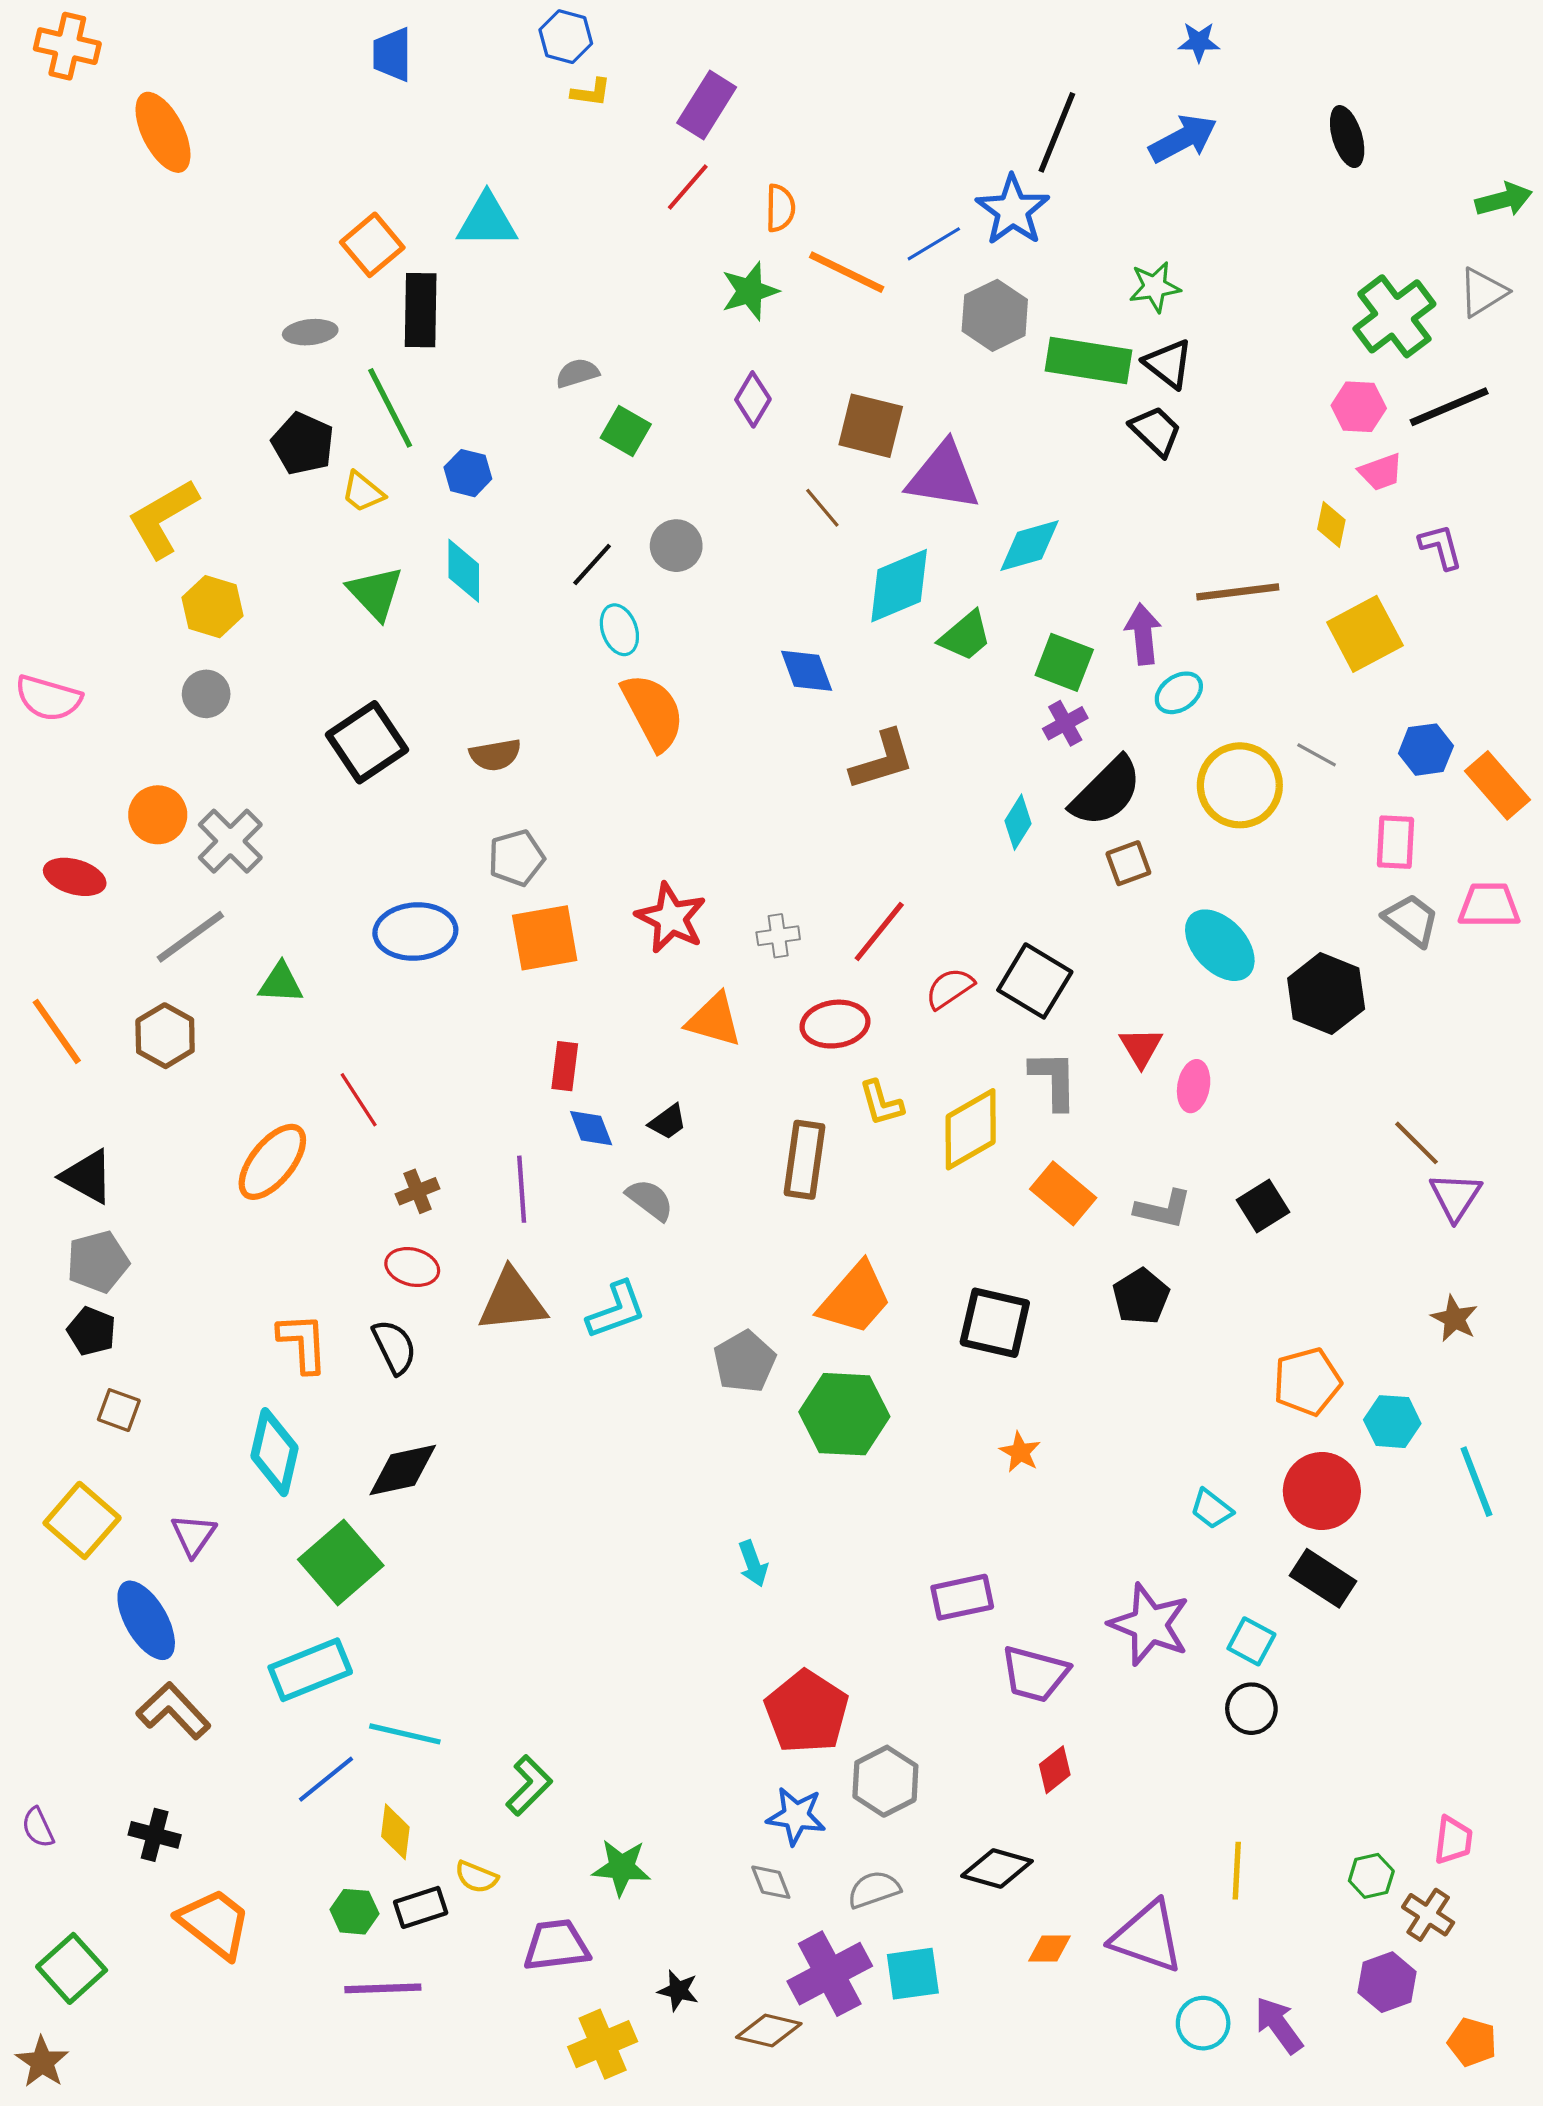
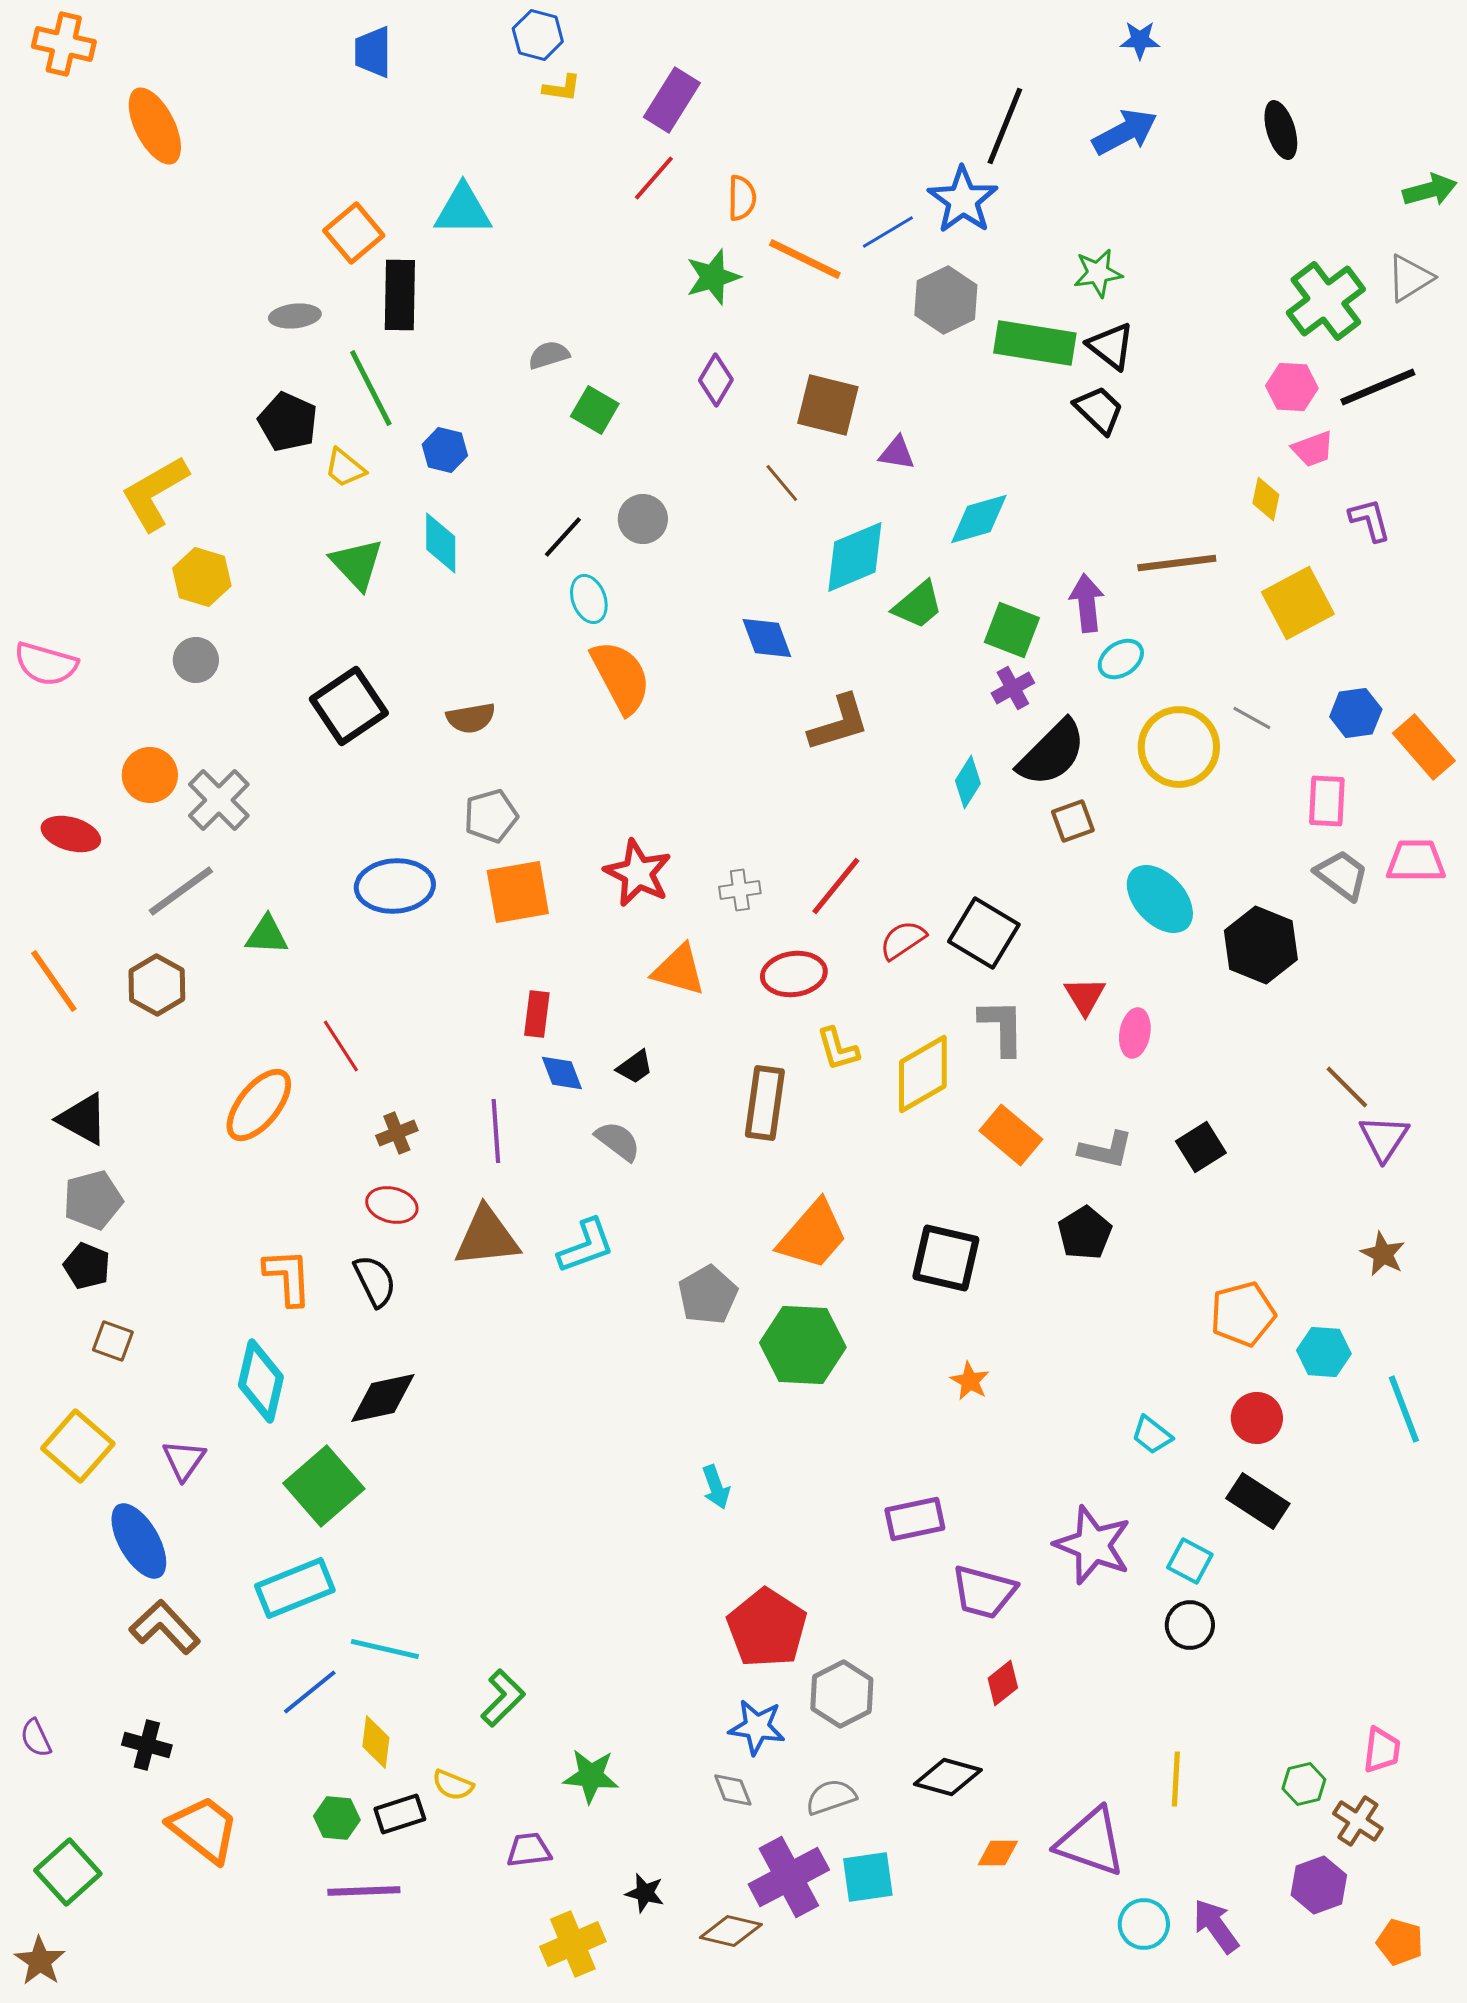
purple triangle: (943, 476) -> (897, 453), size x0.5
red circle: (1322, 1491) -> (1257, 1418), size x0.7
purple trapezoid: (556, 1945) -> (529, 1850), size x0.7

